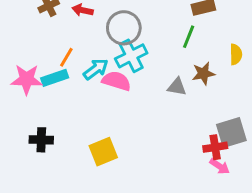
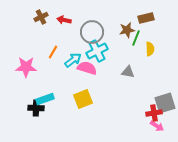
yellow semicircle: (236, 54) -> (150, 49), moved
brown star: (203, 74) -> (127, 30), moved
cyan rectangle: (55, 78) -> (45, 99), moved
yellow square: (103, 152) -> (83, 99), moved

